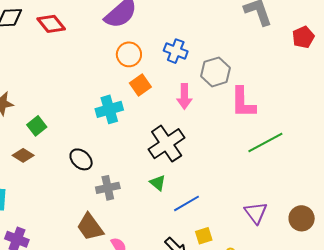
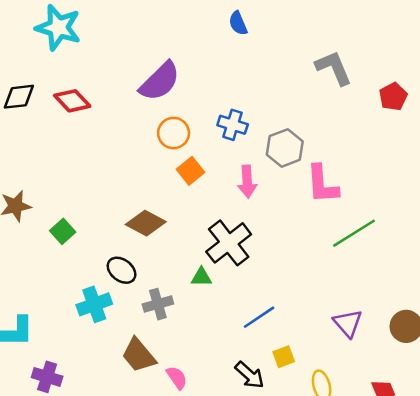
cyan cross: (109, 109) -> (94, 304), moved
brown diamond: (23, 155) -> (146, 223), moved, size x1.4
green triangle: (158, 183) -> (201, 277), moved, turned -36

